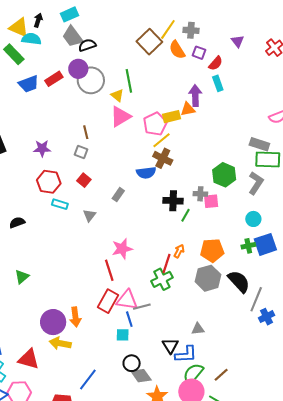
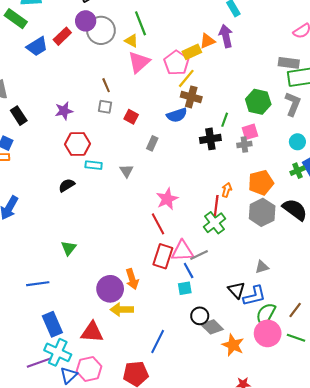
purple arrow: (195, 96) -> (226, 36), moved
red square: (84, 180) -> (131, 117), moved
gray cross: (200, 194) -> (244, 144), moved
green line: (185, 215) -> (225, 120), moved
black semicircle: (17, 223) -> (67, 185), moved

